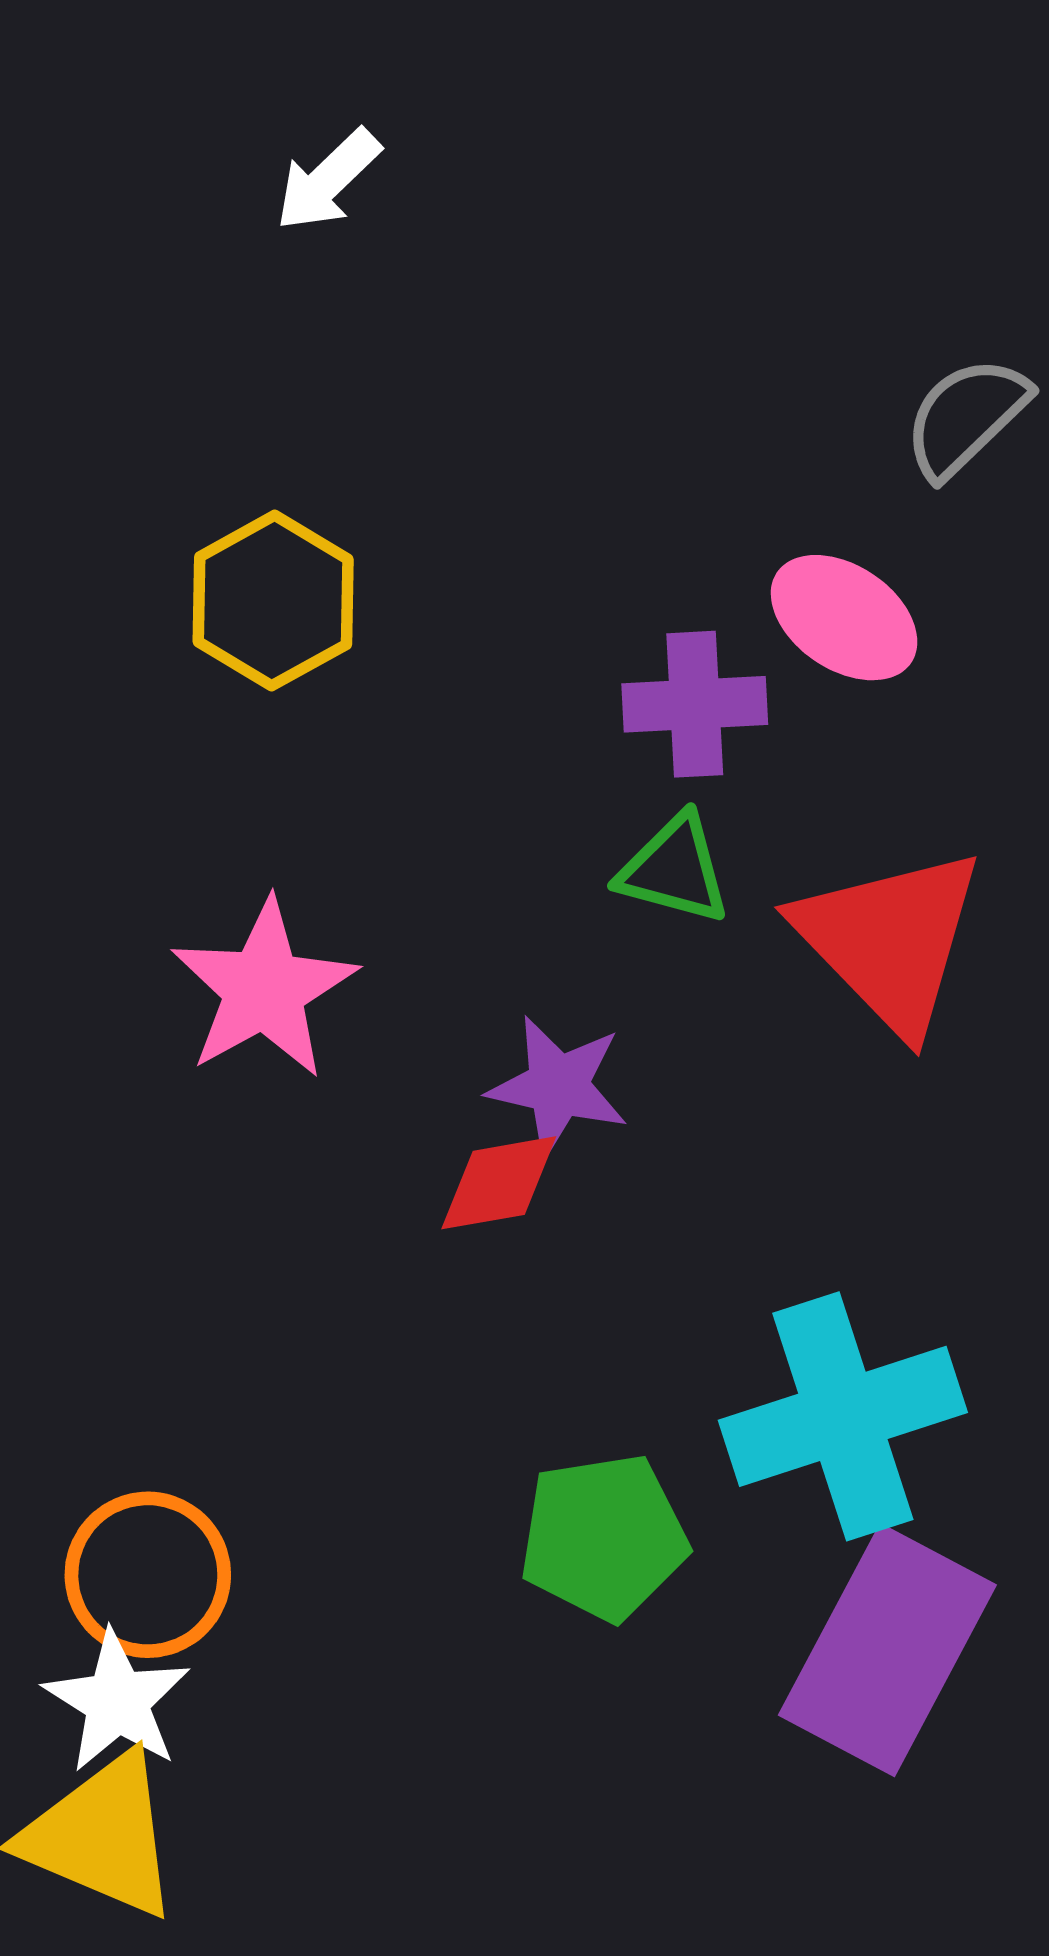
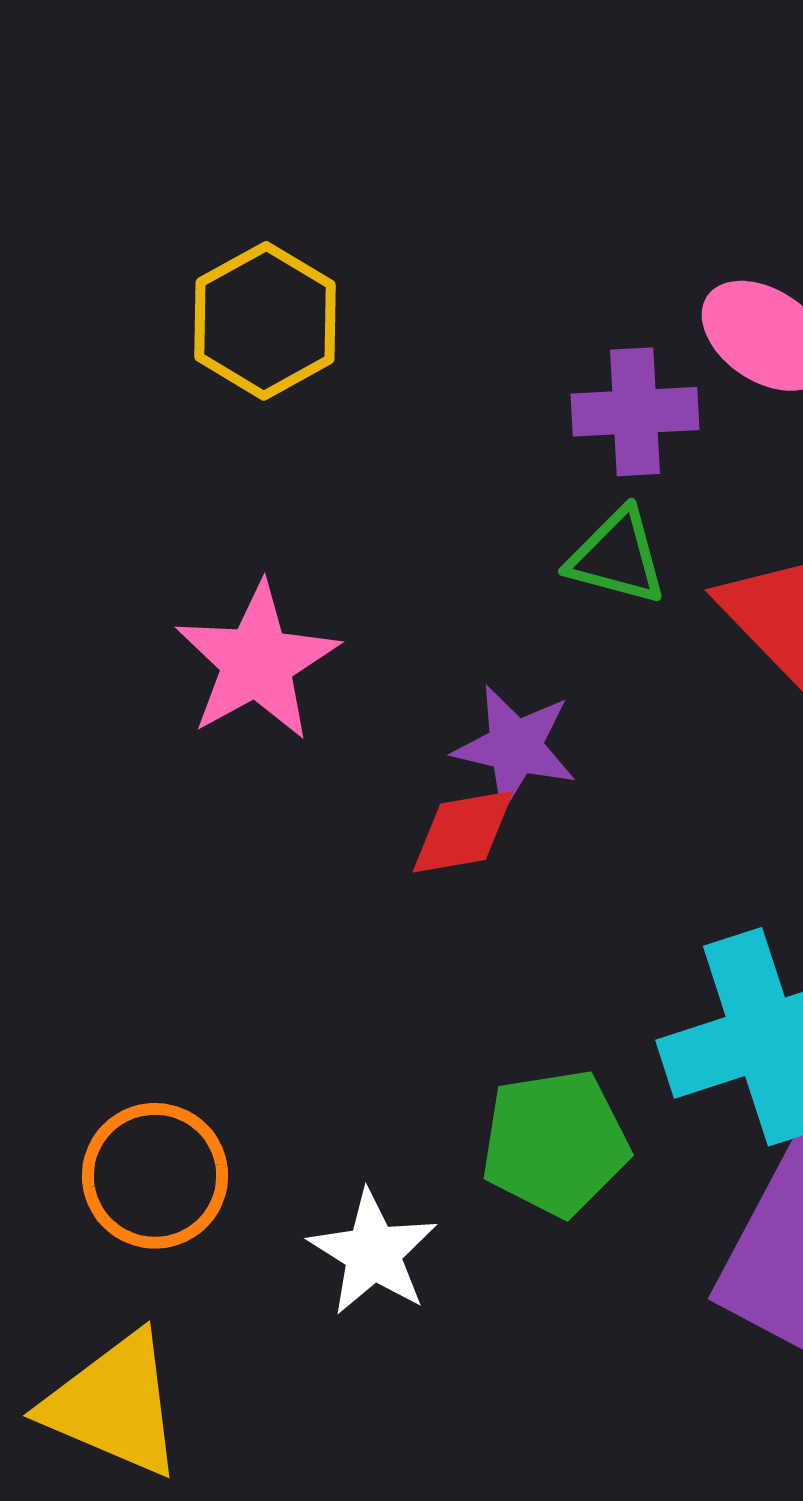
white star: (117, 1701) -> (373, 1253), moved

